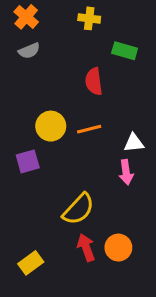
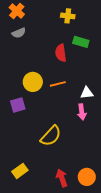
yellow cross: (89, 18) -> (68, 16), moved
green rectangle: (125, 51) -> (81, 42), moved
red arrow: (86, 248) -> (62, 178), moved
orange circle: (118, 248) -> (87, 177), moved

